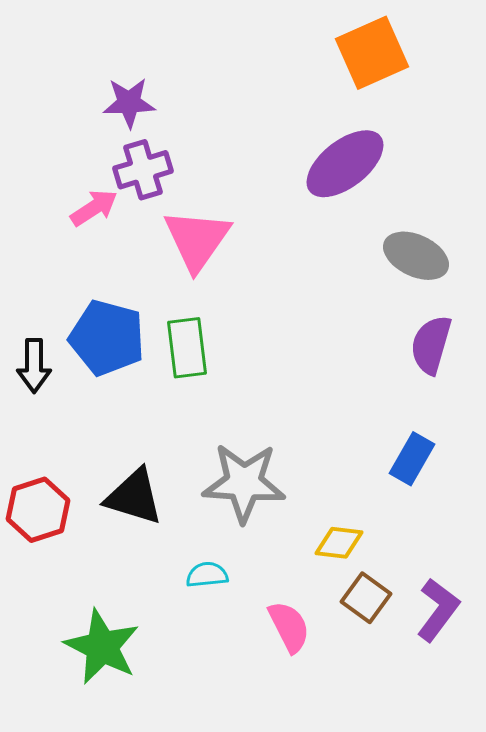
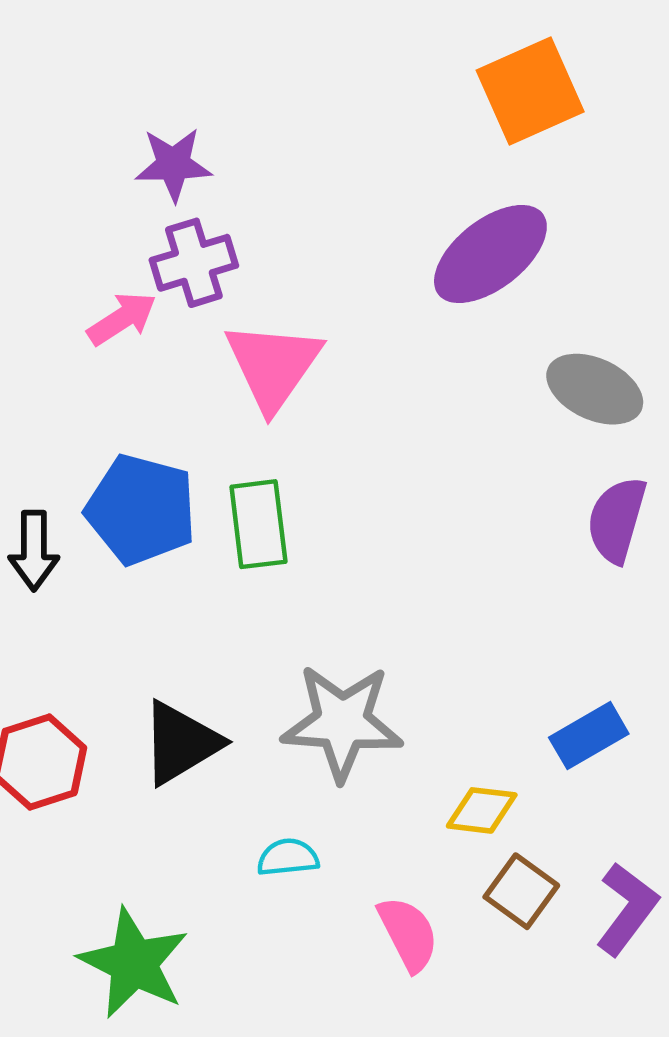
blue rectangle: (412, 459) -> (589, 736), moved, turned 30
black triangle: (134, 497) -> (181, 743), turned -48

